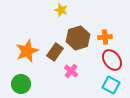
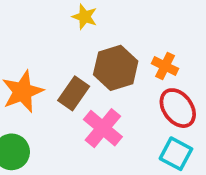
orange cross: (105, 37) -> (165, 66), turned 32
pink cross: (71, 71) -> (103, 128), size x1.5

